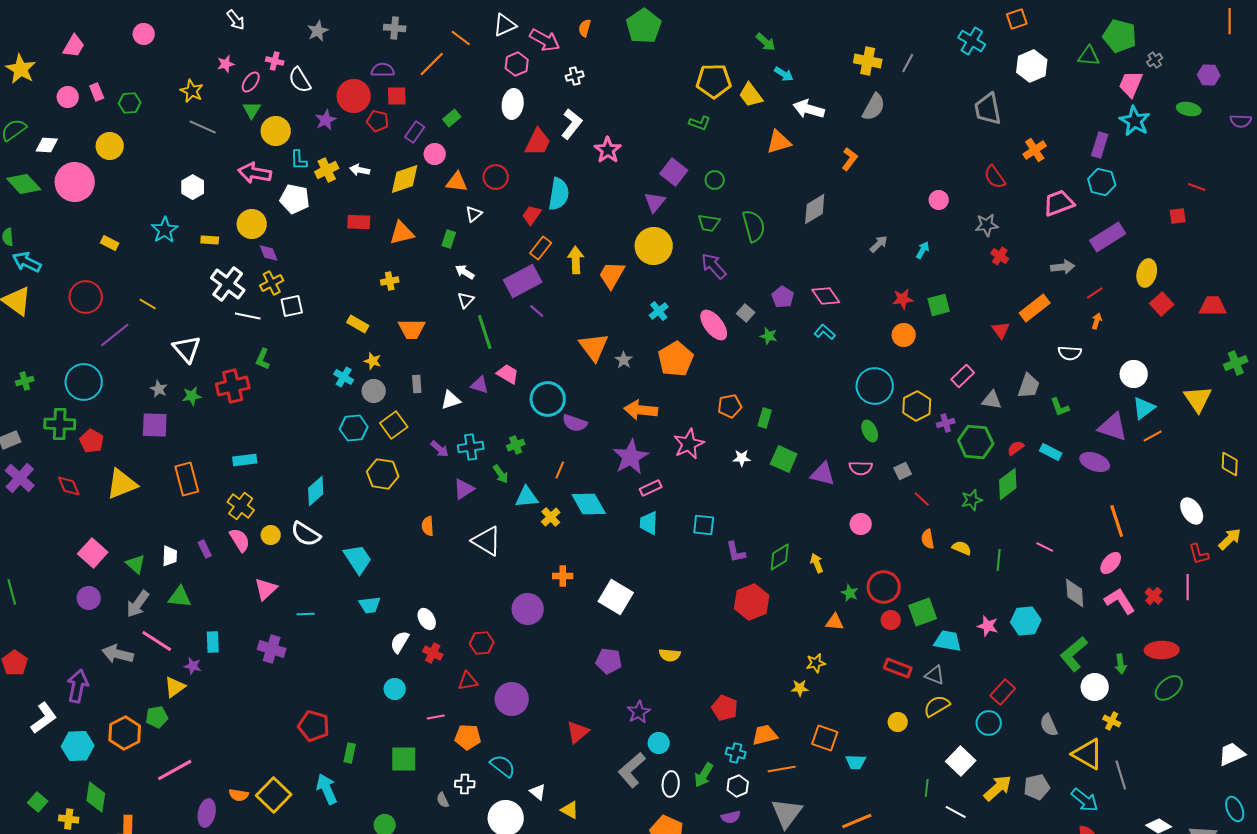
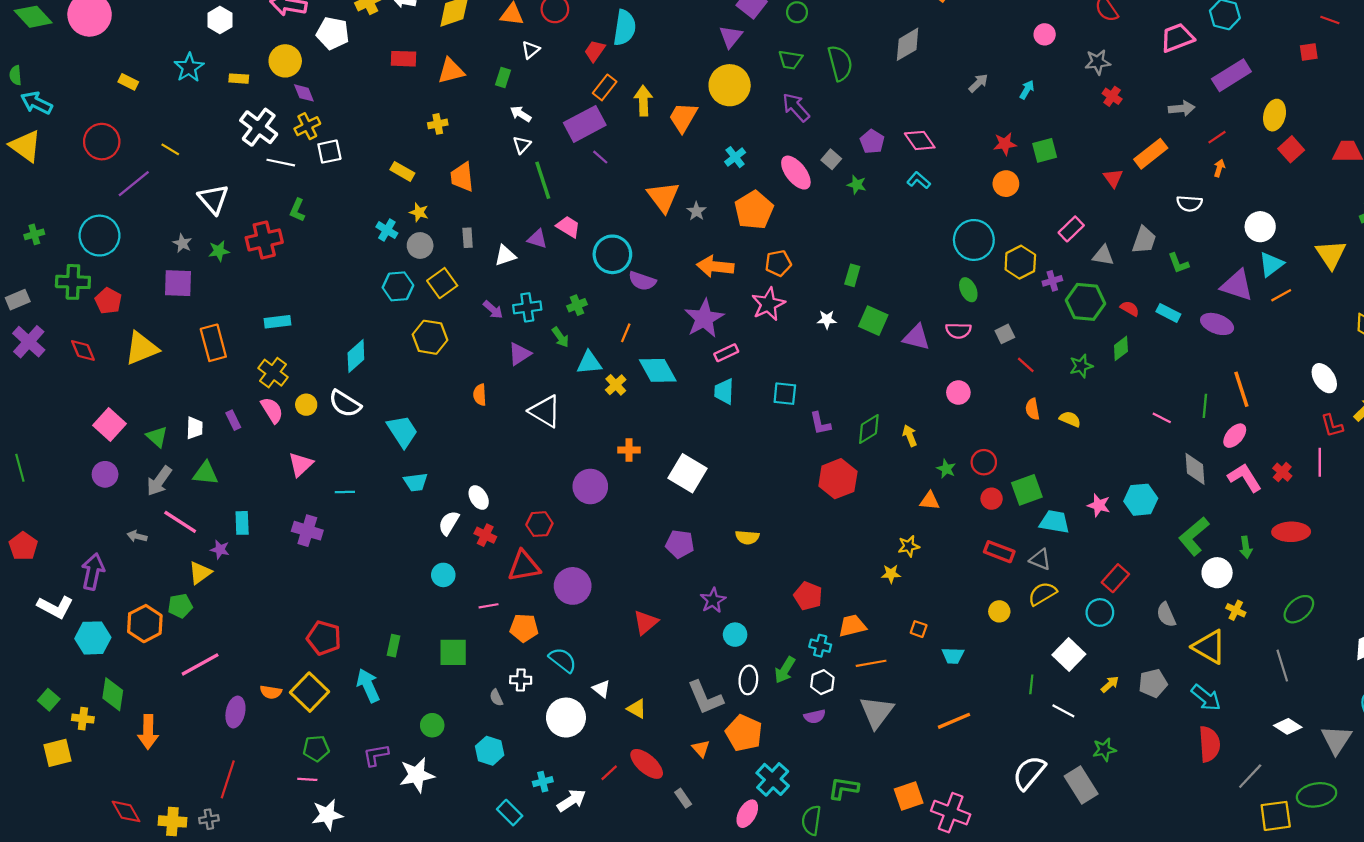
orange trapezoid: (412, 329) -> (462, 177), turned 84
orange pentagon: (730, 406) -> (778, 263), moved
red semicircle: (1016, 448) -> (1130, 309), turned 66
green diamond: (1008, 484) -> (1121, 348), size x0.7
green line: (999, 560) -> (1205, 406), moved
red circle: (884, 587) -> (984, 462), size x0.7
gray arrow: (118, 654) -> (137, 536), size x0.6
red triangle: (468, 681) -> (524, 566), size x1.5
green ellipse: (1169, 688) -> (1299, 609), moved
white L-shape: (44, 718) -> (55, 607), turned 64
red pentagon: (314, 726) -> (324, 638), moved
orange square: (825, 738) -> (919, 629), size x0.6
gray L-shape: (632, 770) -> (705, 698), moved, turned -72
gray line: (1121, 775) -> (1282, 666), moved
yellow arrow: (998, 788) -> (1110, 684), size x0.6

